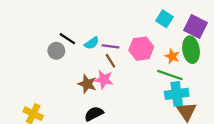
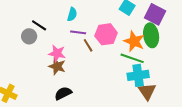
cyan semicircle: (92, 43) -> (72, 14), moved, turned -40
orange star: (172, 56) -> (134, 41), size x1.5
brown line: (110, 61) -> (88, 45), moved
pink star: (104, 79) -> (57, 53), moved

